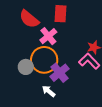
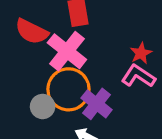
pink cross: (48, 36) -> (67, 51), size x1.4

